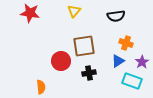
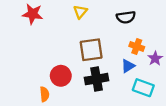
red circle: (61, 61) -> (61, 76), moved
purple star: (142, 62) -> (155, 58), moved
black cross: (89, 73) -> (97, 79), size x1.5

